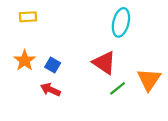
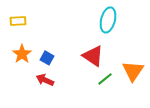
yellow rectangle: (28, 17) -> (18, 21), moved

